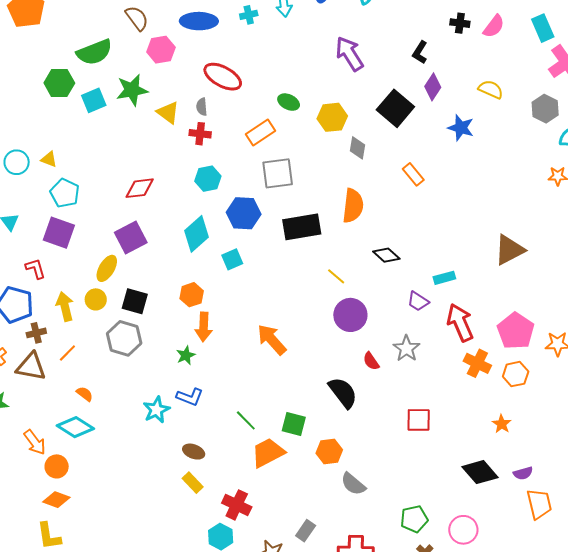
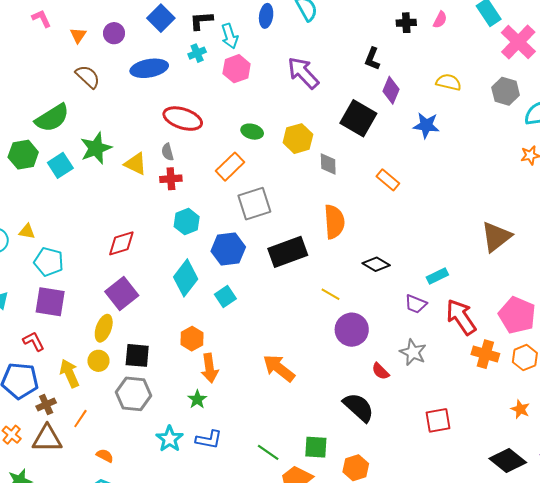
pink semicircle: (494, 26) -> (440, 20), size x0.7
pink hexagon: (161, 50) -> (237, 69), moved
cyan star: (156, 410) -> (170, 439), moved

